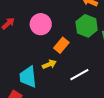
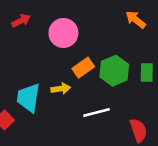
green hexagon: (87, 26) -> (114, 71), moved

